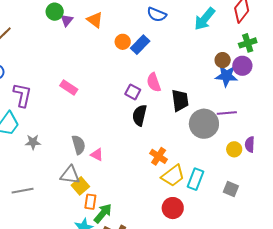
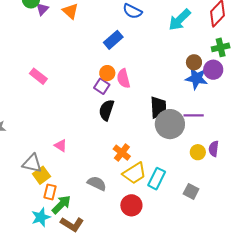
orange circle: (123, 42) -> (107, 73), moved
black trapezoid: (180, 100) -> (158, 107), moved
gray semicircle: (79, 145) -> (97, 183), moved, turned -54

